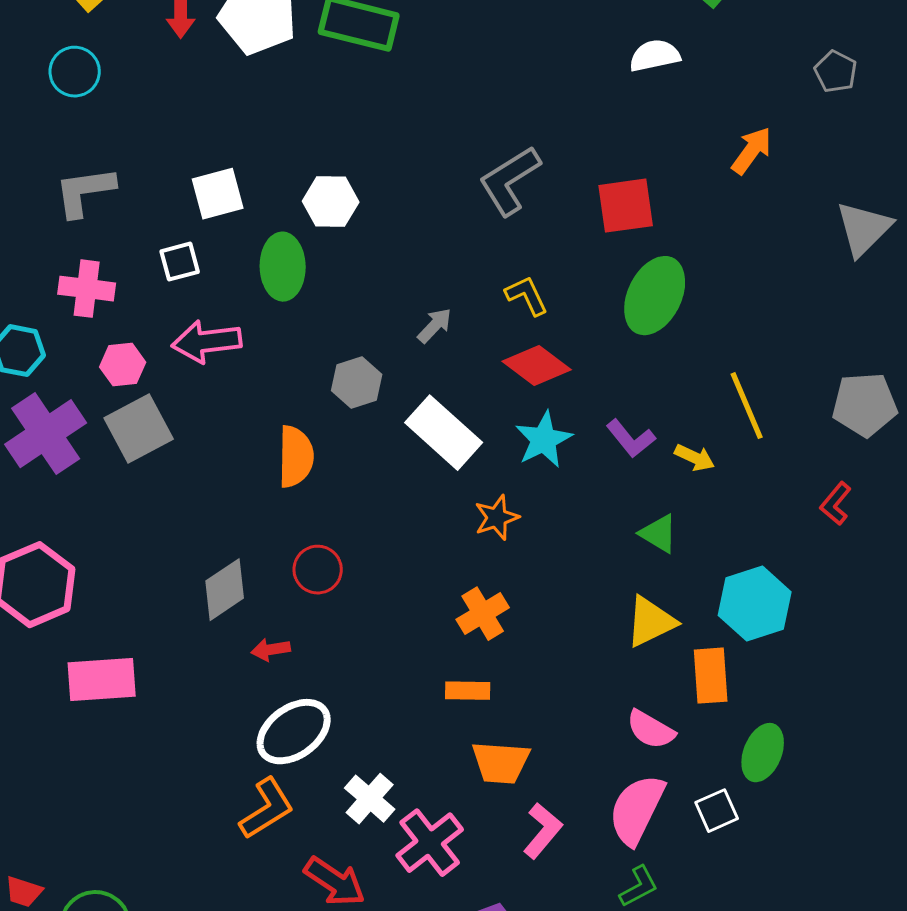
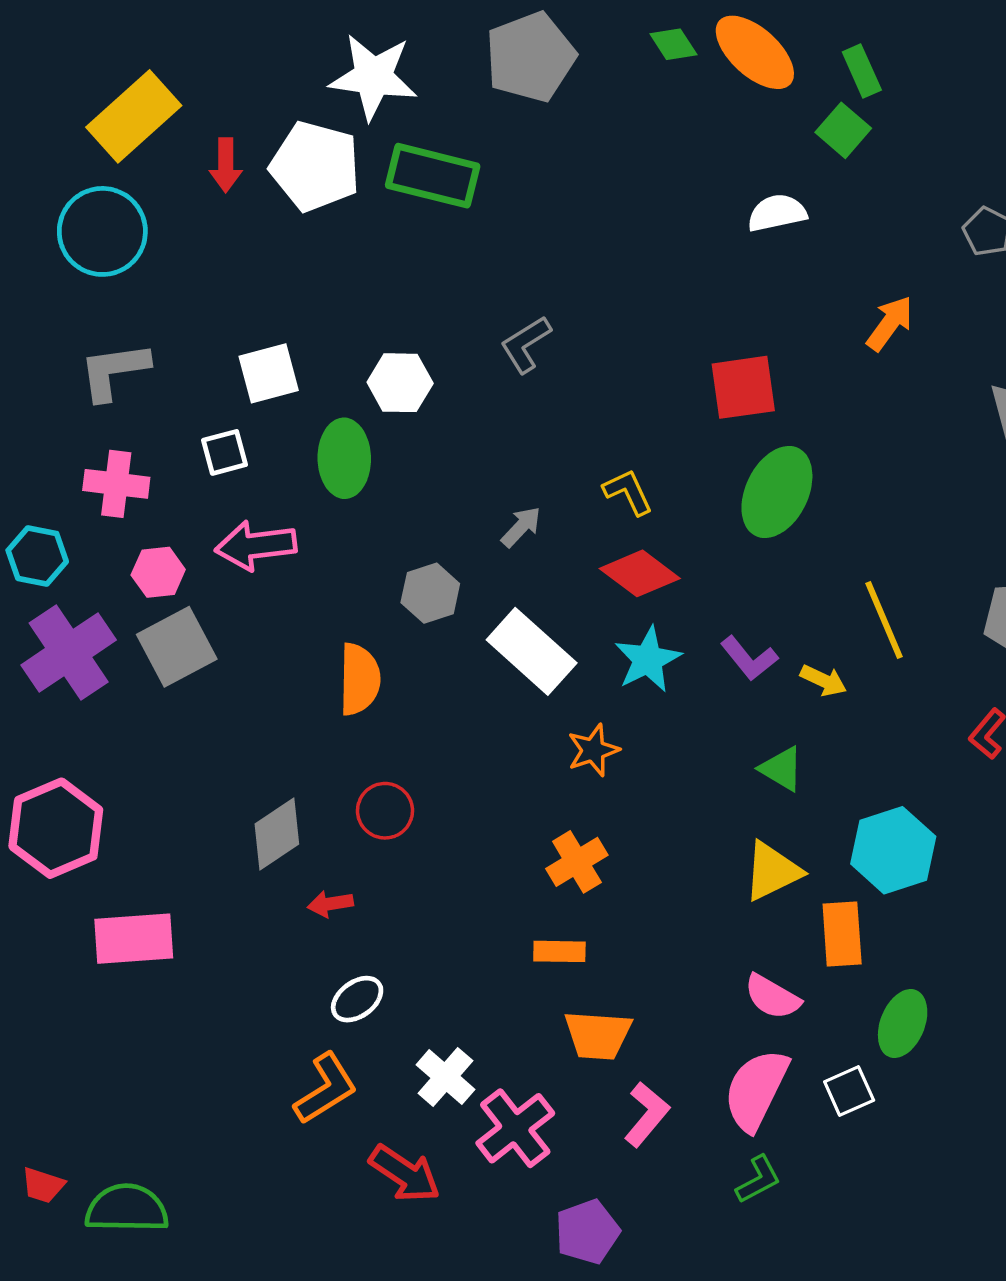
cyan circle: (75, 72) -> (102, 231), size x1.5
gray L-shape: (510, 181) -> (526, 344), moved, size x0.7
white ellipse: (294, 732) -> (357, 999), size x0.6

